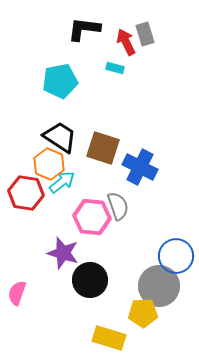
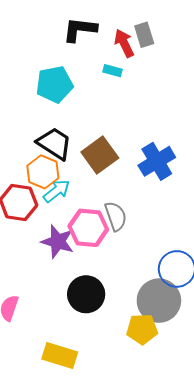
brown square: (103, 148) -> (100, 155), turned 36
blue cross: (140, 167) -> (157, 161), moved, turned 32
purple star: (63, 253) -> (58, 242), moved
yellow rectangle: (109, 338) -> (60, 355), moved

